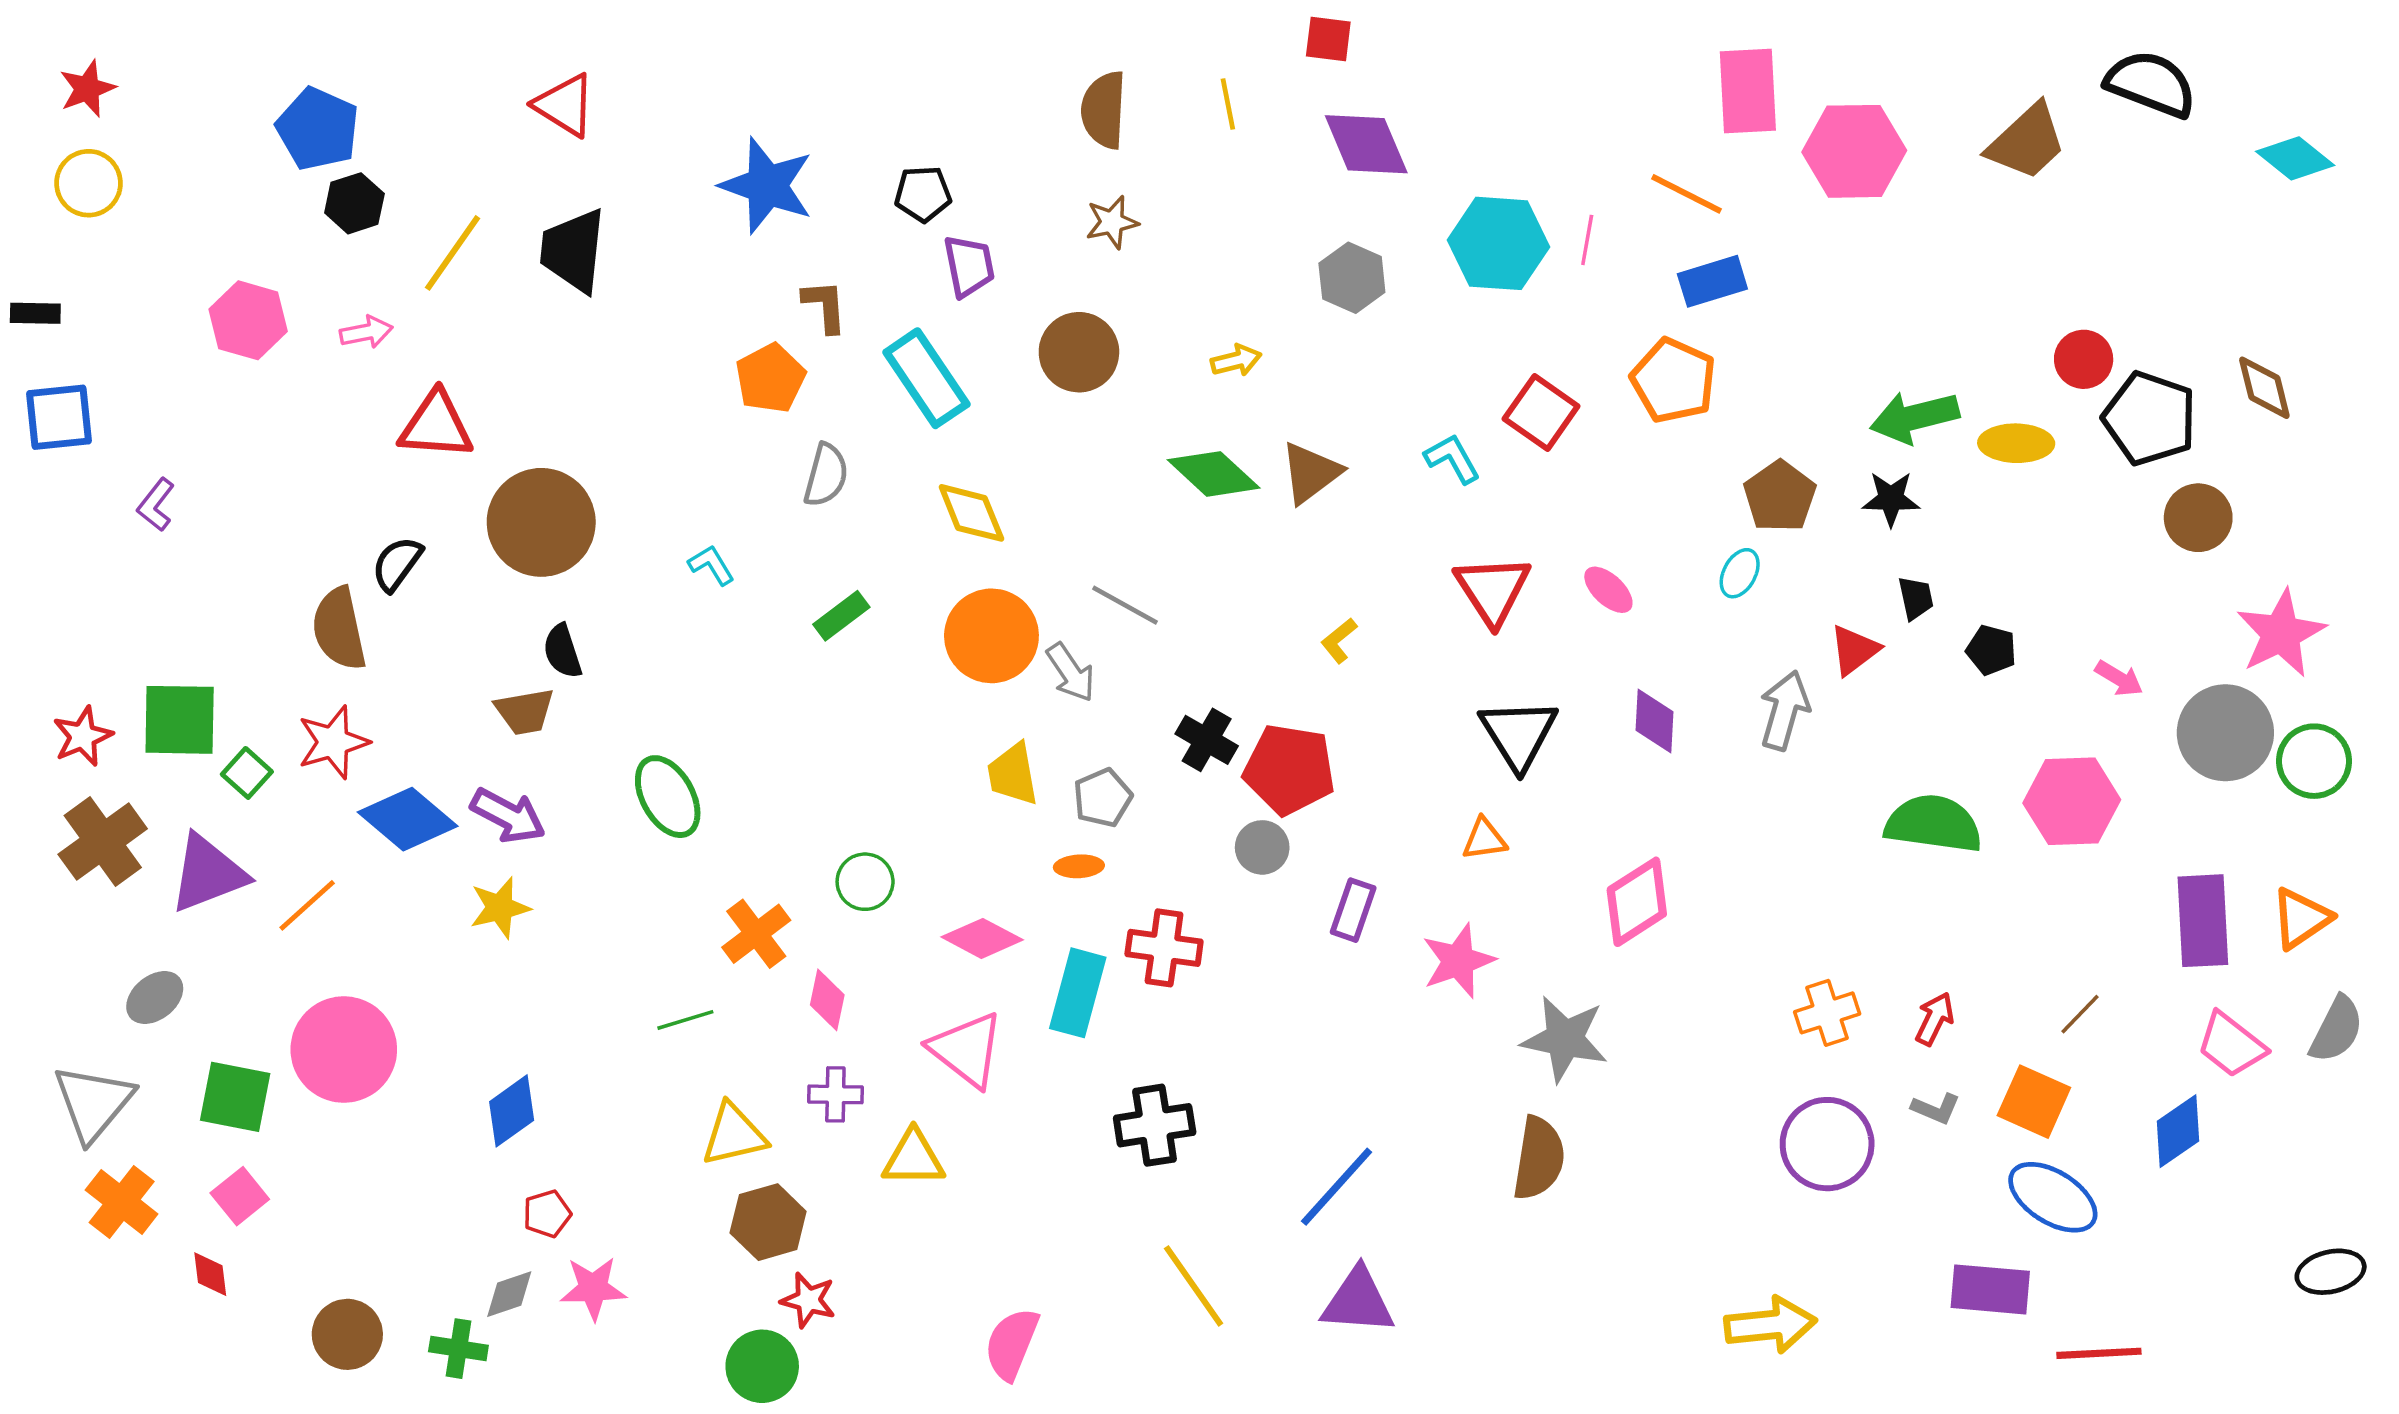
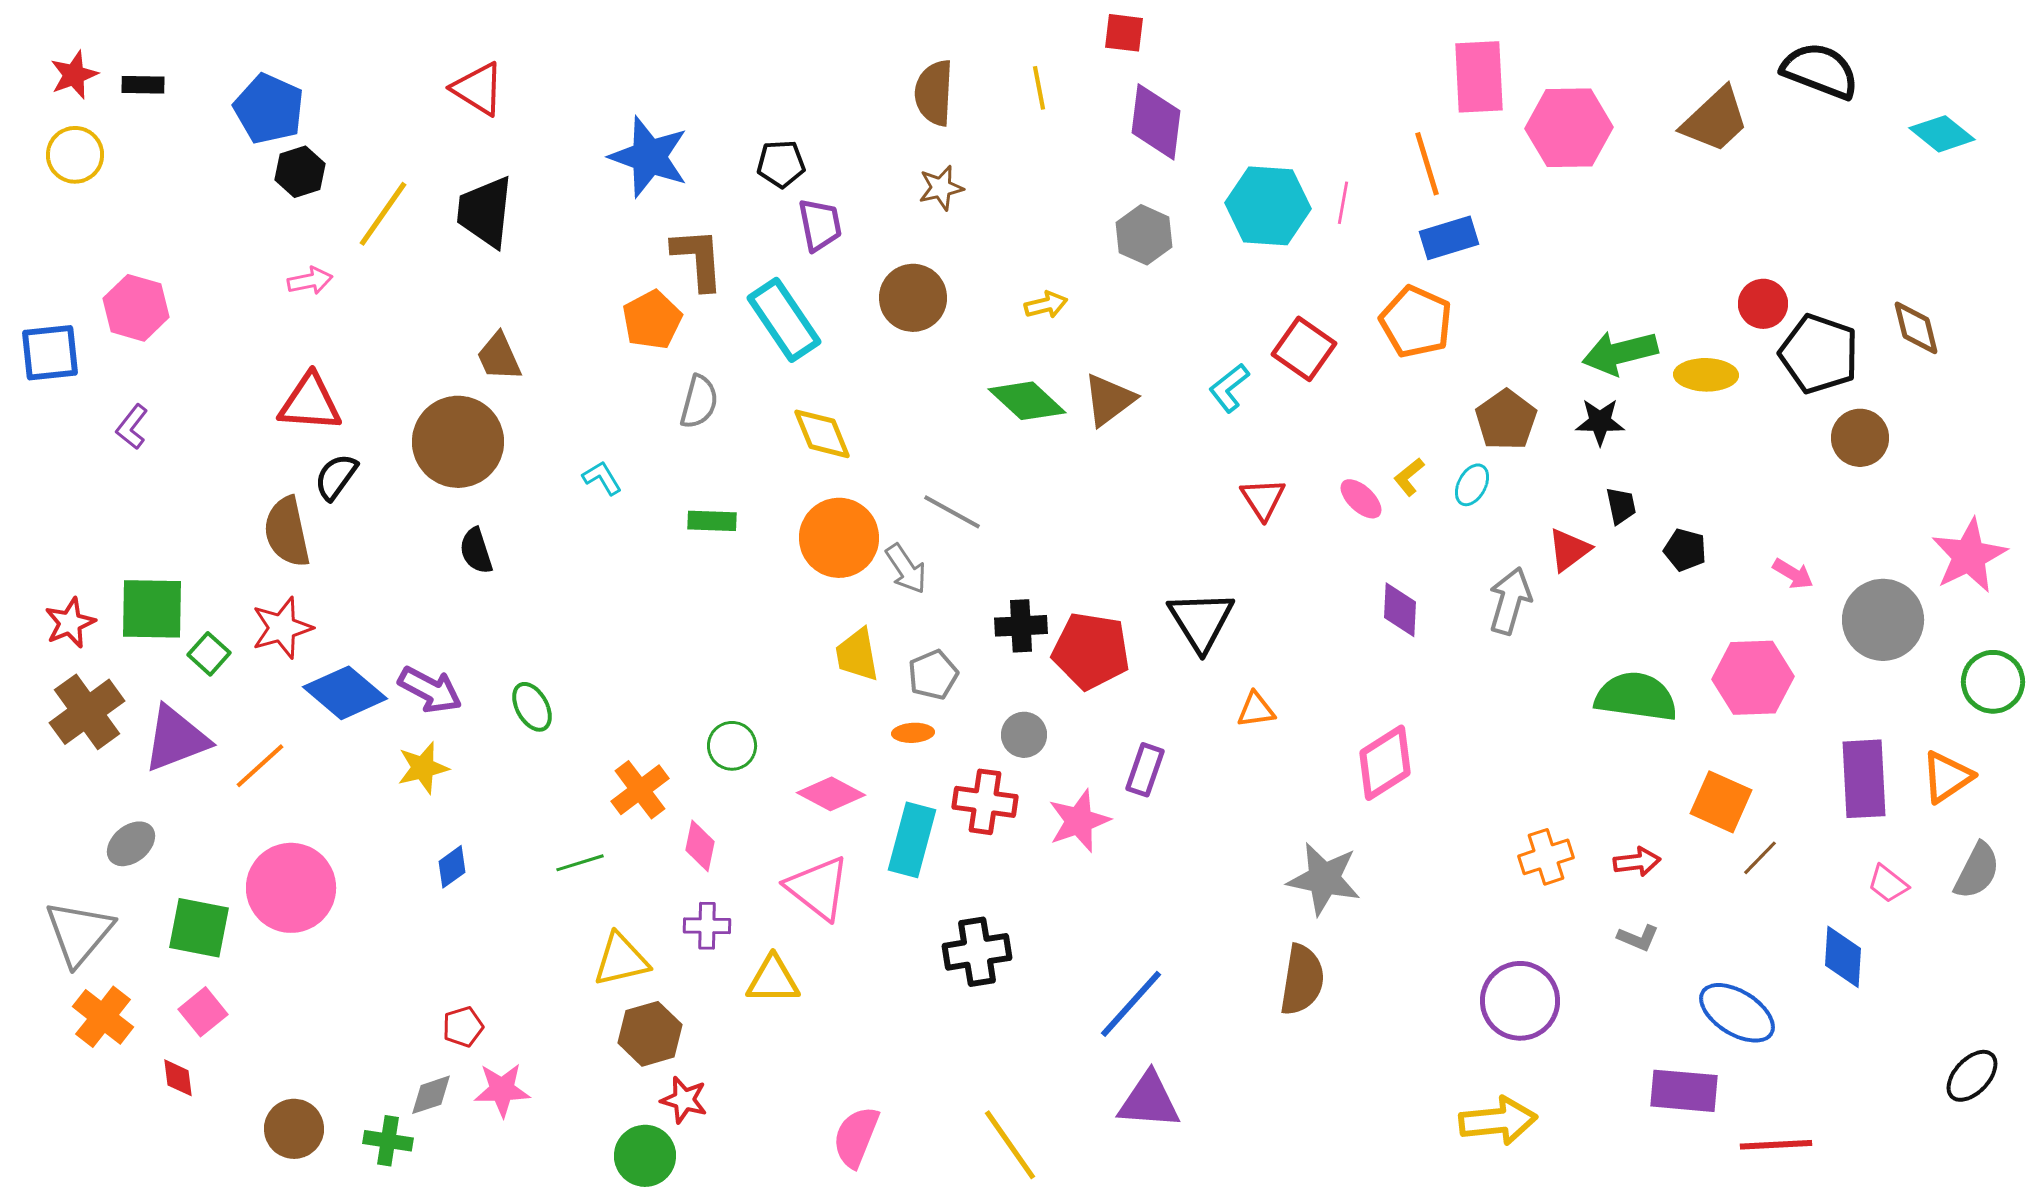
purple diamond: (1366, 144) -> (1156, 122), turned 30
orange line: (1686, 194) -> (1427, 164), turned 46
brown L-shape: (825, 306) -> (698, 259), size x1.4
black rectangle: (35, 313) -> (143, 85), moved
pink hexagon: (248, 320) -> (136, 308), moved
red triangle: (436, 425) -> (310, 403), moved
cyan L-shape: (1452, 459) -> (1229, 388), turned -99
red triangle: (1493, 590) -> (1263, 499), size x0.7
green rectangle: (841, 616) -> (712, 521), turned 39
pink star: (2281, 633) -> (1969, 556), moved
yellow L-shape: (1339, 641) -> (1409, 477), moved
brown trapezoid: (525, 712) -> (499, 357), moved, turned 76
black triangle: (1519, 734) -> (1201, 621), moved
black cross: (1207, 740) -> (1021, 626), turned -33
green circle: (2314, 761) -> (1993, 682), moved
green ellipse: (668, 797) -> (532, 707), moved, size x0.7
gray circle: (1262, 847) -> (1024, 735), moved
pink star: (1458, 961) -> (1079, 821), moved
red arrow: (1935, 1019) -> (1637, 862), turned 57
pink trapezoid: (2231, 1045) -> (1888, 884), size x0.7
orange square: (2034, 1102) -> (1721, 802), moved
blue diamond: (512, 1111) -> (452, 867), moved, size x0.7
blue diamond: (2178, 1131) -> (1843, 957), turned -52
purple circle: (1827, 1144) -> (1520, 1001), moved
black ellipse: (2331, 1272) -> (1972, 1076), turned -34
yellow line: (1194, 1286) -> (1010, 1145), moved

